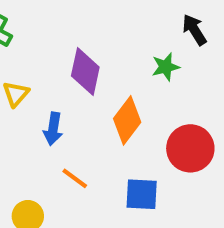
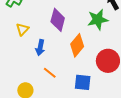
green star: (166, 67) -> (98, 20), size x1.5

